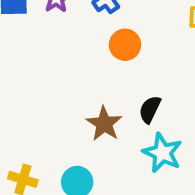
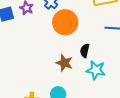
orange circle: (125, 45) -> (65, 22), size x1.6

